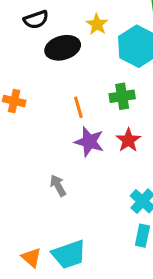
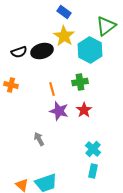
black semicircle: (36, 20) -> (19, 52), moved
yellow star: (97, 24) -> (64, 36), size x1.5

